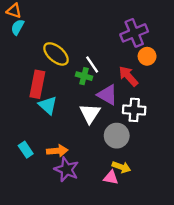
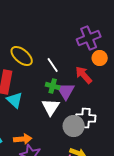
green cross: (84, 76) -> (53, 86), moved
purple triangle: (107, 95) -> (66, 91), turned 30
white cross: (134, 110) -> (86, 118), moved

